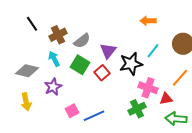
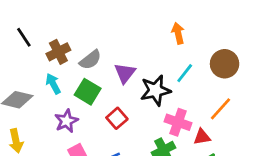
orange arrow: (148, 21) -> (178, 33), turned 77
red square: (102, 73) -> (117, 118), moved
purple star: (53, 87) -> (66, 121), moved

